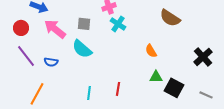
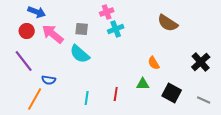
cyan cross: (118, 24) -> (116, 29), turned 35
red circle: (21, 28) -> (27, 31), moved
orange semicircle: (151, 51) -> (154, 63), moved
blue semicircle: (51, 62) -> (49, 80), moved
green triangle: (156, 77) -> (143, 84), moved

